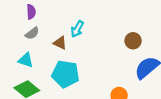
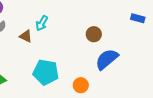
cyan pentagon: (65, 74) -> (46, 72), moved

